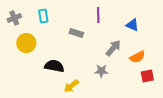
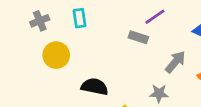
purple line: (98, 15) -> (155, 17), turned 56
gray rectangle: (76, 33) -> (138, 37), moved

